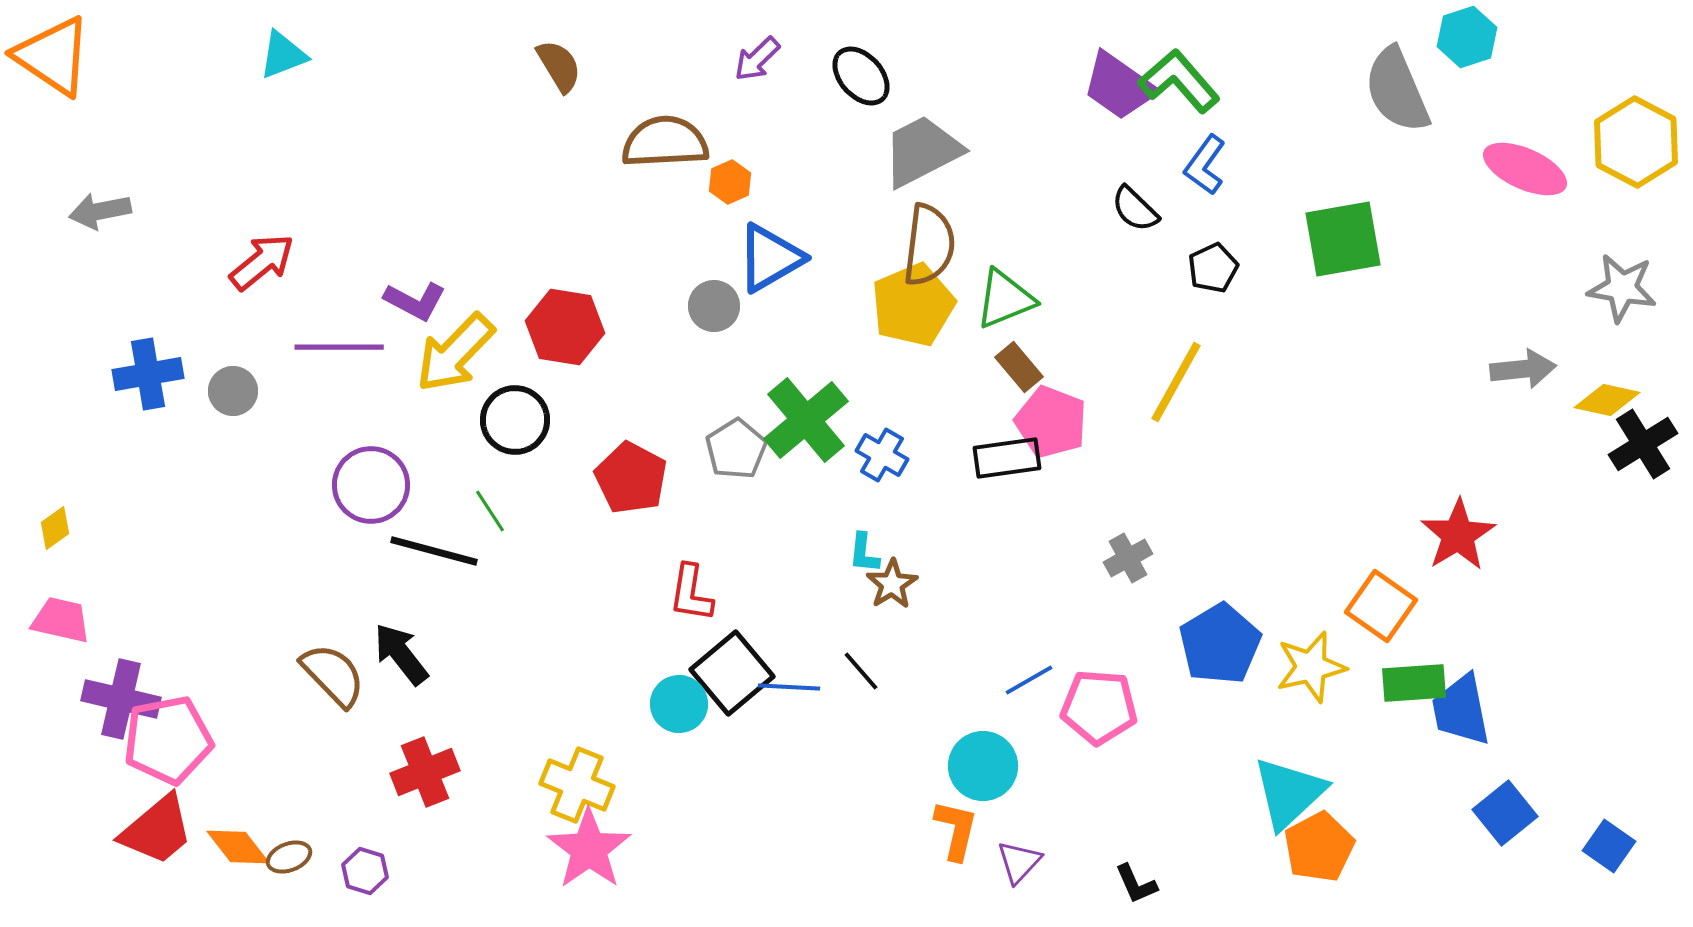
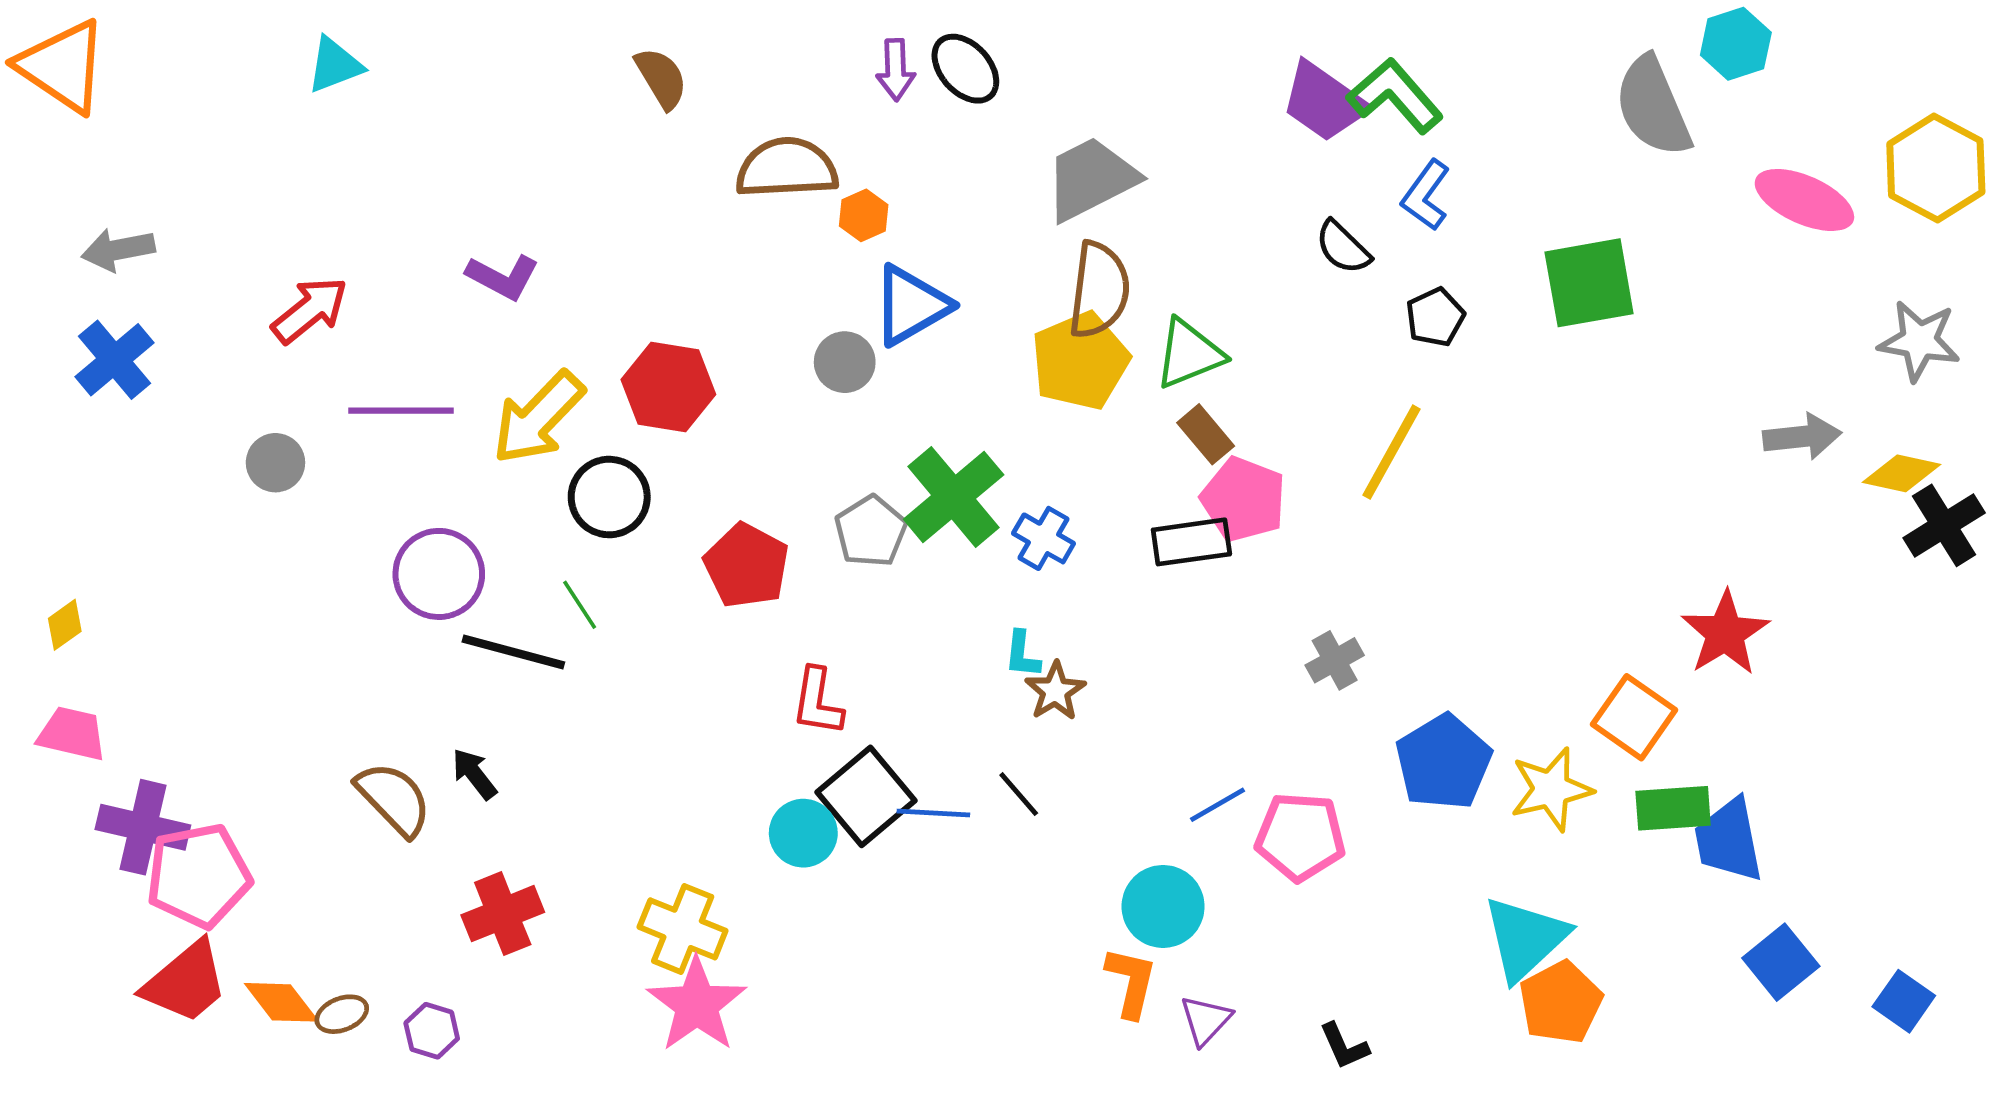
purple arrow: (757, 59) -> (896, 70), turned -48
black ellipse: (861, 76) -> (965, 69), moved
purple L-shape: (415, 301) -> (503, 277), moved
blue cross: (148, 374) -> (115, 360), moved, turned -30
black arrow: (401, 654) -> (474, 774), size x0.7

